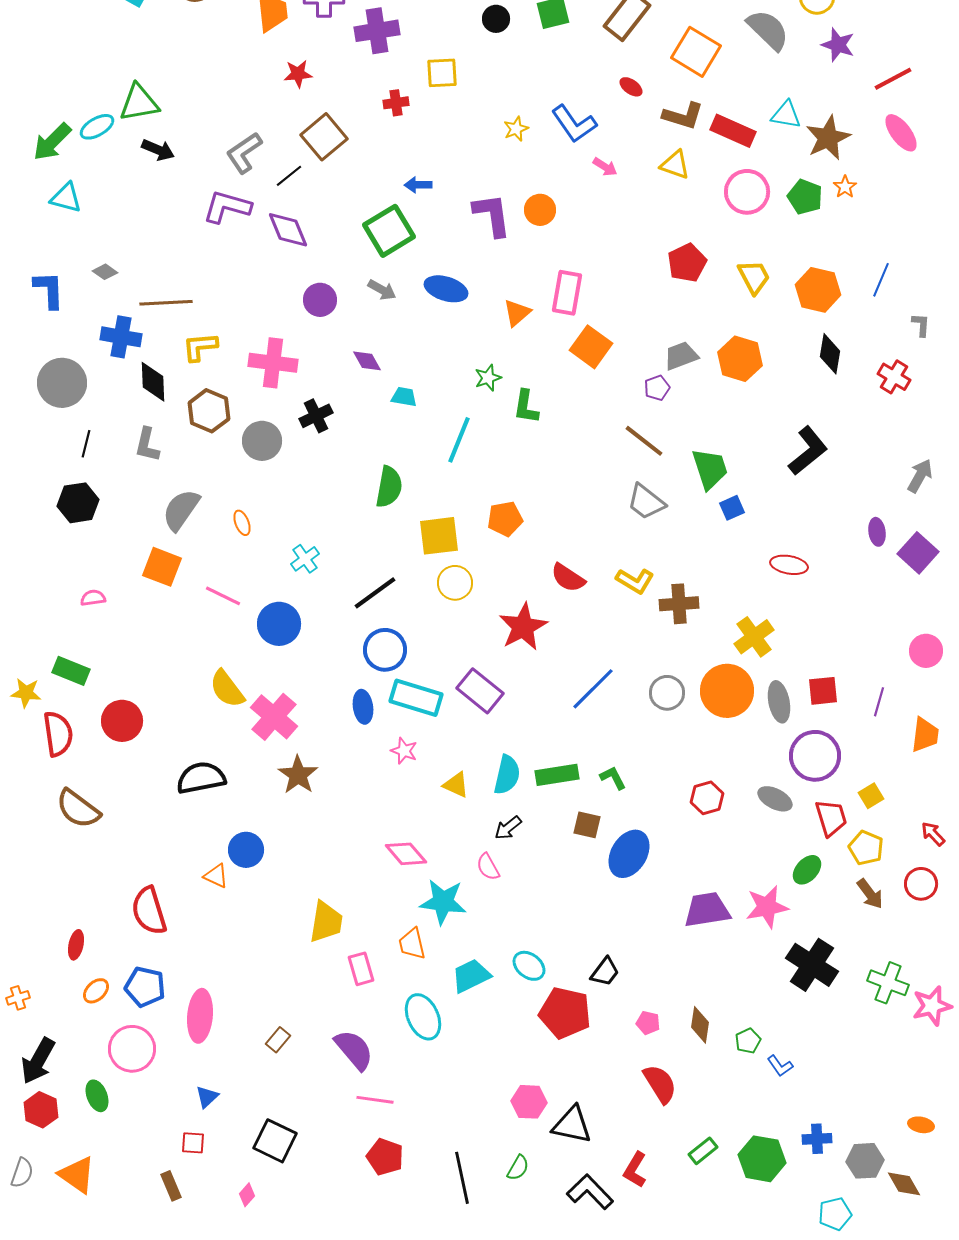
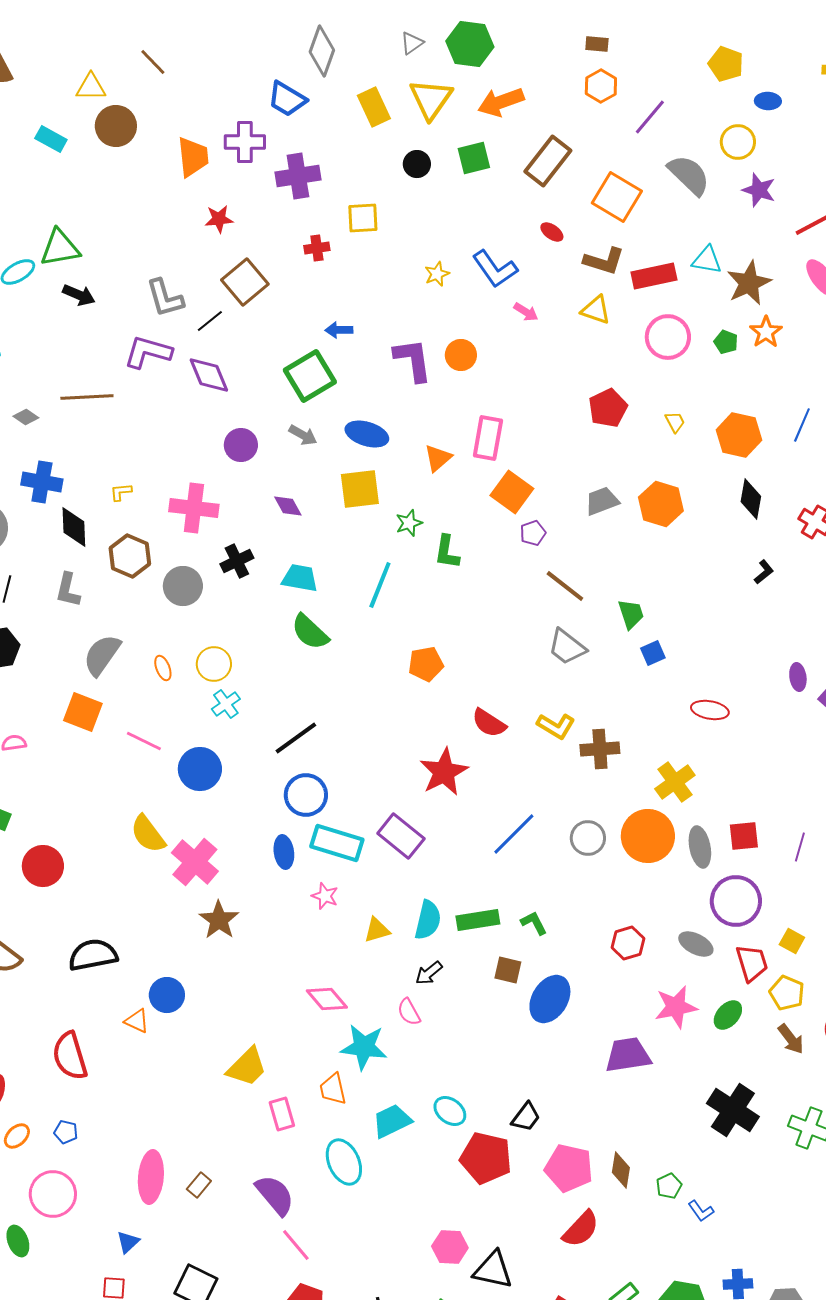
red rectangle: (733, 131) -> (654, 276), turned -36
gray L-shape: (244, 153) -> (165, 298), turned -72
orange star: (845, 187) -> (766, 332), size x1.4
green pentagon: (805, 197) -> (726, 342), size x0.7
yellow trapezoid: (754, 277) -> (675, 422), size x0.6
brown line: (166, 303) -> (87, 397), moved
yellow L-shape: (200, 347) -> (121, 492), size x0.6
purple pentagon: (657, 388) -> (533, 533), moved
cyan trapezoid: (404, 397) -> (300, 578), moved, size x1.4
black L-shape: (808, 451) -> (764, 572), moved, size x0.5
green trapezoid: (710, 469) -> (631, 614), size x0.7
green semicircle: (389, 487) -> (310, 632), turned 123
yellow square: (439, 536) -> (360, 489), moved
yellow circle: (455, 583) -> (214, 664), moved
black semicircle: (201, 778) -> (93, 955), moved
yellow triangle: (456, 785) -> (377, 930), turned -40
yellow square: (871, 796) -> (792, 941), turned -30
pink star: (767, 907) -> (676, 1007), moved
yellow trapezoid: (326, 922) -> (247, 1067), turned 36
blue pentagon: (145, 987) -> (66, 1132), size x0.6
pink ellipse: (200, 1016) -> (151, 1177), moved
pink pentagon: (648, 1023) -> (569, 1168), size x2.0
red semicircle: (660, 1084) -> (581, 1229), turned 75
pink line: (375, 1100) -> (296, 1245), turned 42

